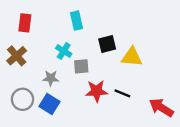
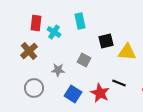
cyan cross: (64, 51) -> (54, 32), moved
gray square: (81, 66) -> (84, 60), turned 32
red star: (97, 91) -> (100, 93), moved, turned 30
blue square: (50, 104) -> (73, 94), moved

